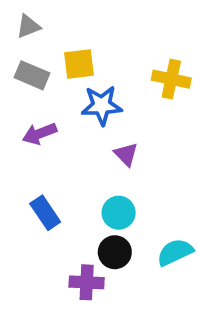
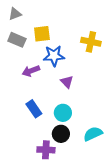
purple arrow: (40, 134) -> (31, 71), moved
blue rectangle: (45, 213) -> (34, 109), moved

